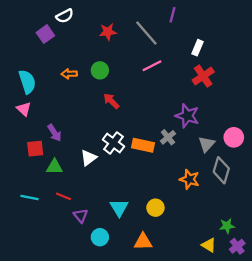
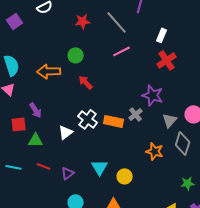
purple square: (45, 34) -> (15, 21), moved
orange arrow: (69, 74) -> (49, 71), moved, size x1.6
cyan triangle: (119, 208) -> (100, 167), moved
purple triangle: (81, 216) -> (68, 173), moved, turned 32
green star: (227, 226) -> (188, 183), moved

